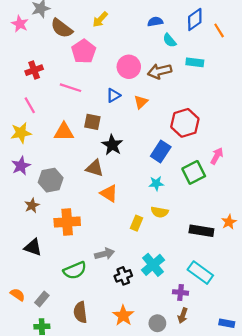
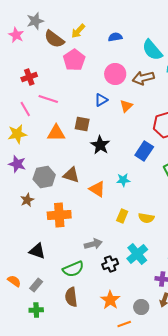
yellow arrow: (100, 19) -> (78, 31), moved
blue semicircle: (155, 22) -> (115, 37), moved
cyan semicircle: (170, 40) -> (152, 50), size x1.6
pink line: (70, 88) -> (48, 99), moved
purple star: (21, 166) -> (17, 164), turned -30
brown triangle: (95, 168) -> (71, 175), moved
cyan star: (156, 183) -> (123, 180), moved
yellow semicircle: (160, 212) -> (146, 218), moved
black triangle: (33, 247) -> (37, 251), moved
green semicircle: (75, 270) -> (73, 269), moved

